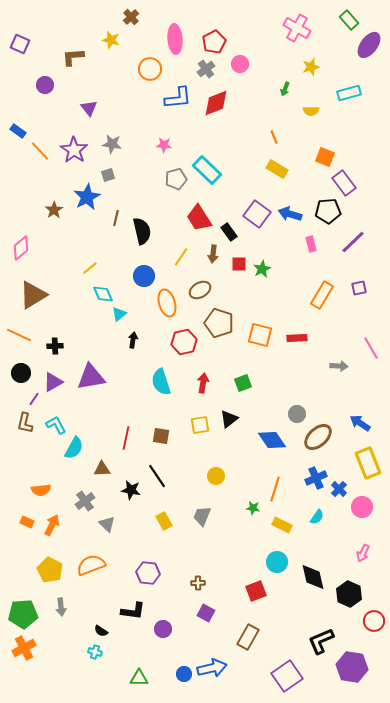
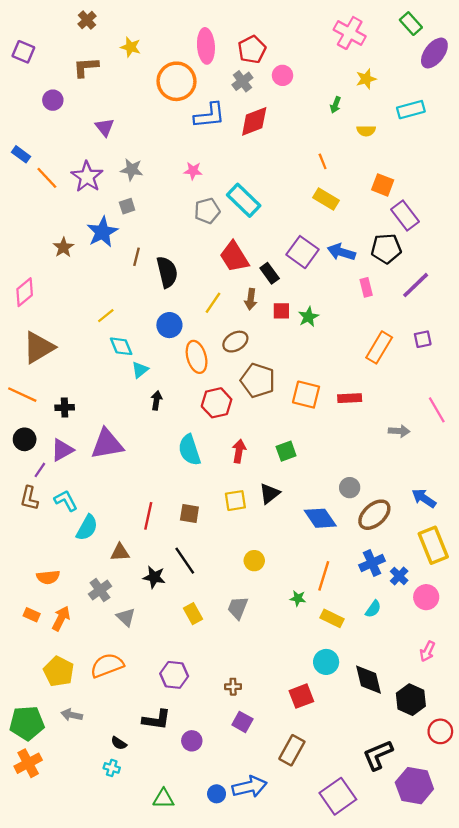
brown cross: (131, 17) -> (87, 20), moved
orange circle: (150, 69) -> (176, 81), size x1.4
gray arrow: (61, 607) -> (72, 715), turned 108

